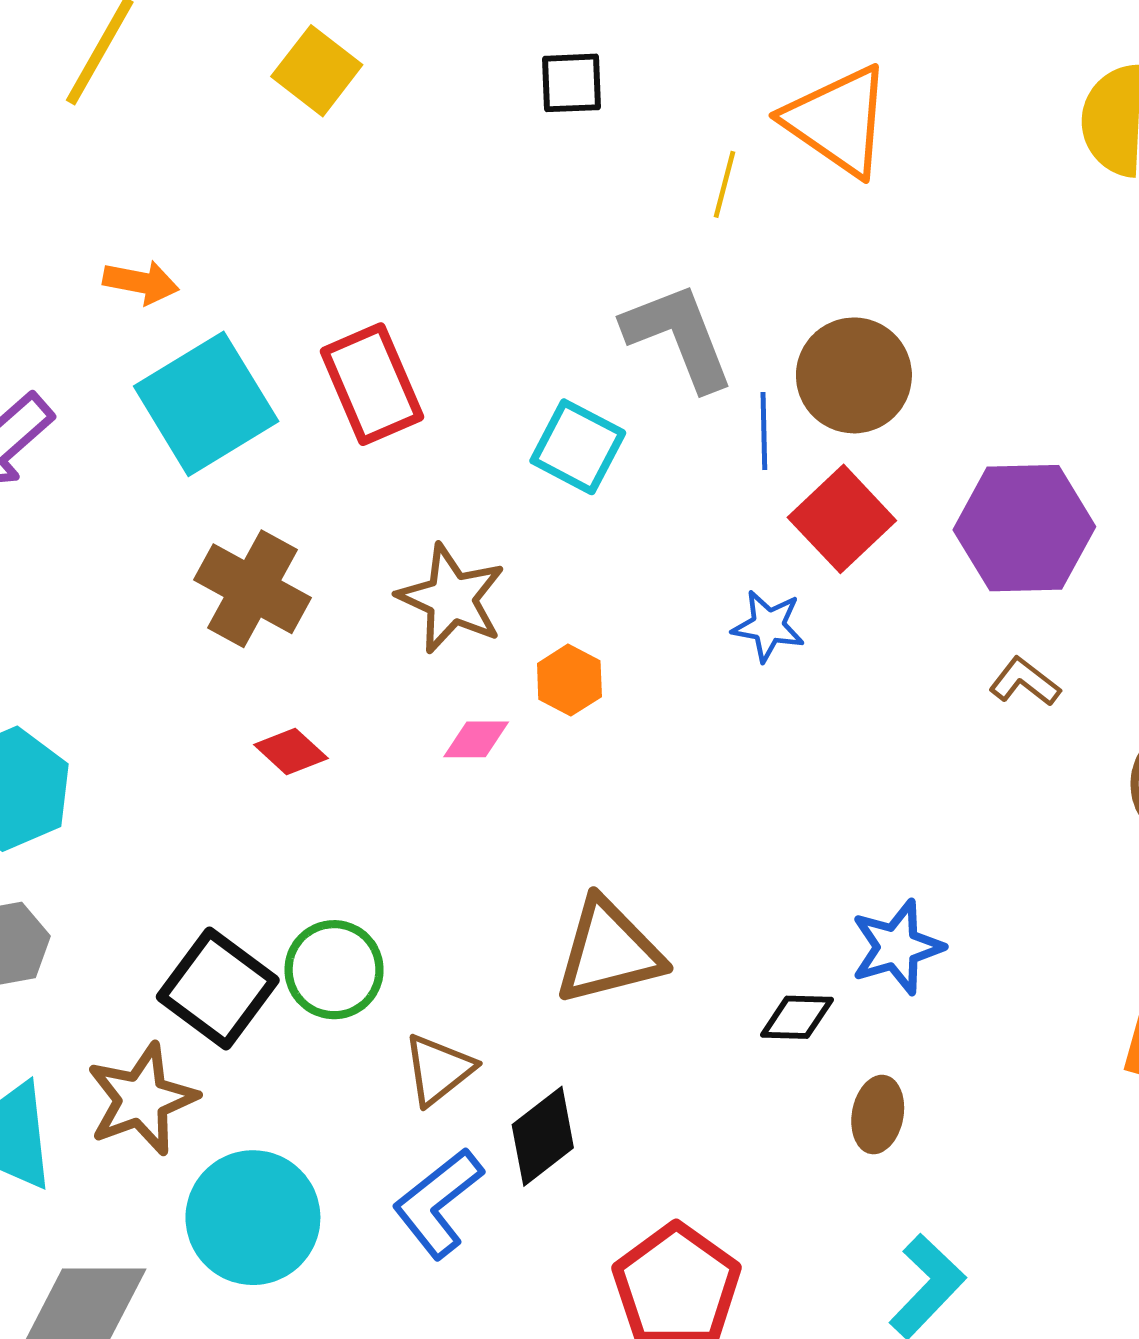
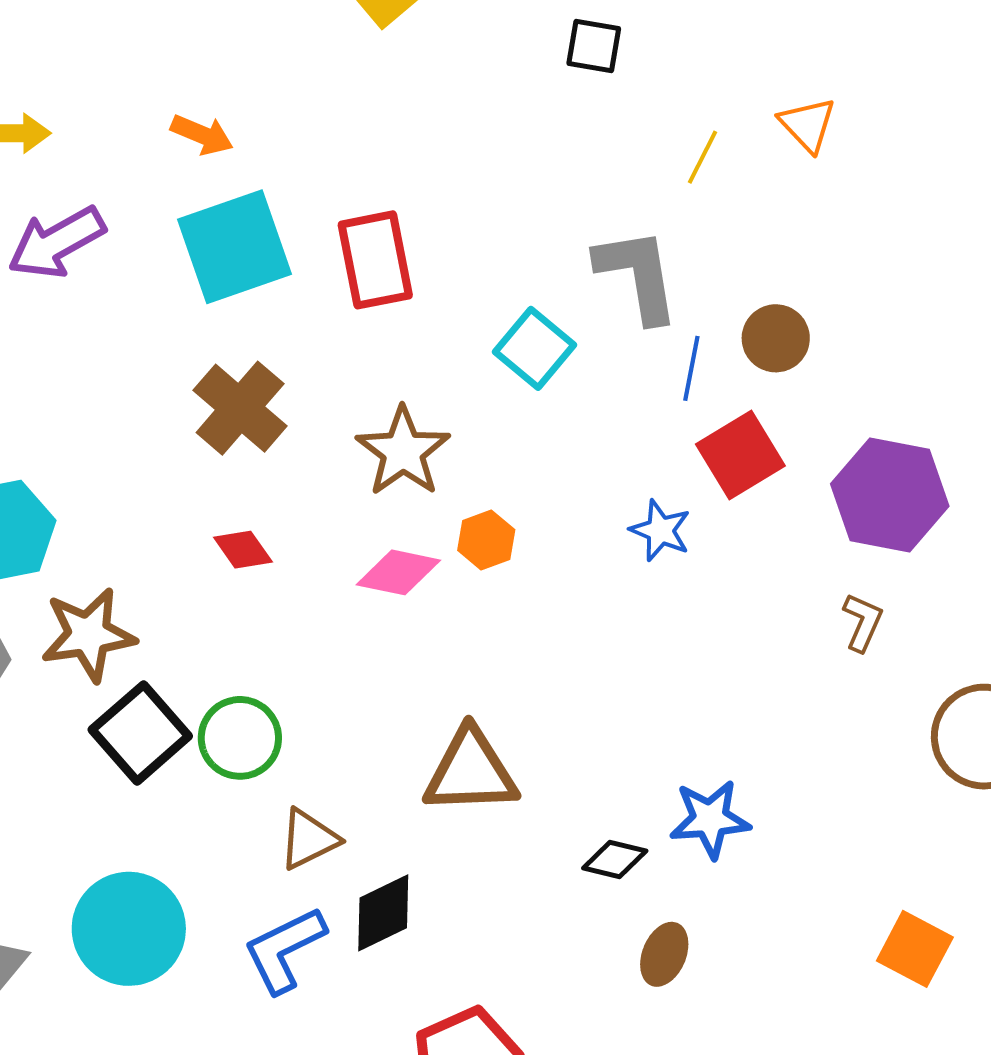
orange triangle: (838, 121) -> (808, 125), size x0.6
brown circle: (854, 375) -> (776, 338), size x0.7
brown L-shape: (1025, 682) -> (863, 622), turned 64
pink diamond: (476, 739) -> (398, 572), size x1.4
brown star: (142, 1099) -> (88, 635), moved

